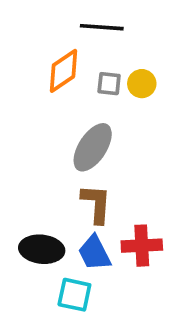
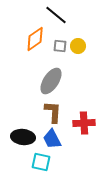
black line: (102, 27) -> (56, 15), turned 35
red cross: (142, 246) -> (84, 123), moved

